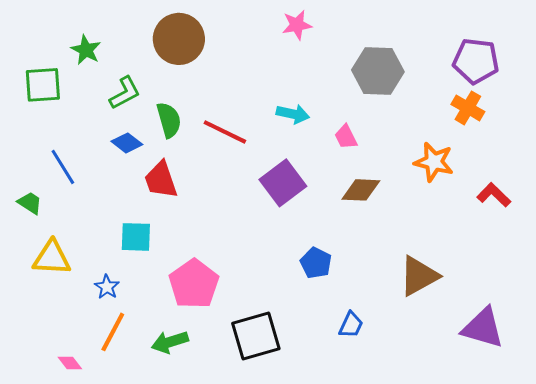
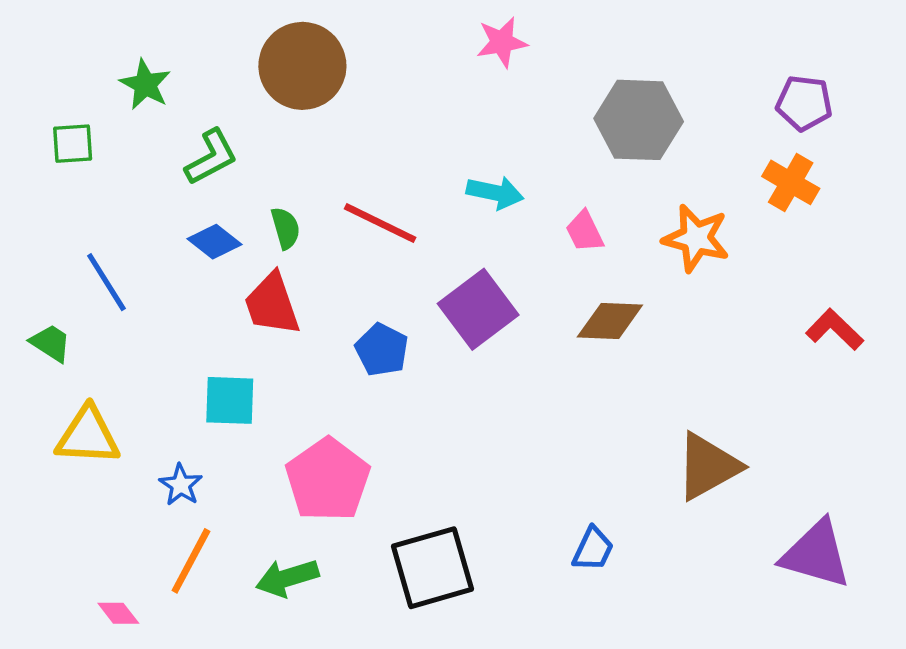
purple pentagon: (476, 61) -> (804, 103), size x0.7
green square: (43, 85) -> (73, 144), size x0.7
green semicircle: (169, 120) -> (286, 228), moved, size x0.7
orange star: (434, 162) -> (696, 238), moved
blue pentagon: (316, 263) -> (382, 350), moved

